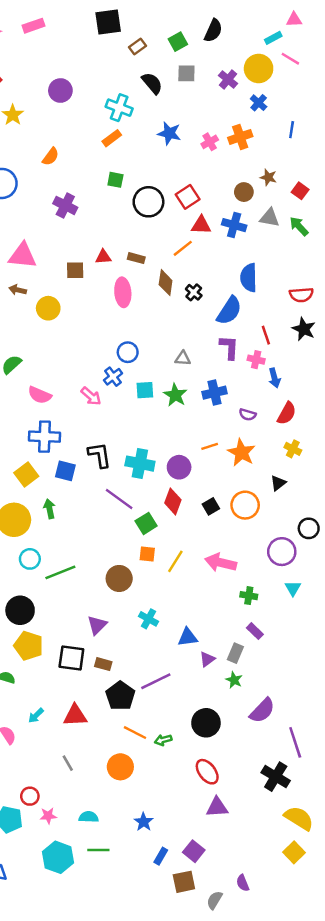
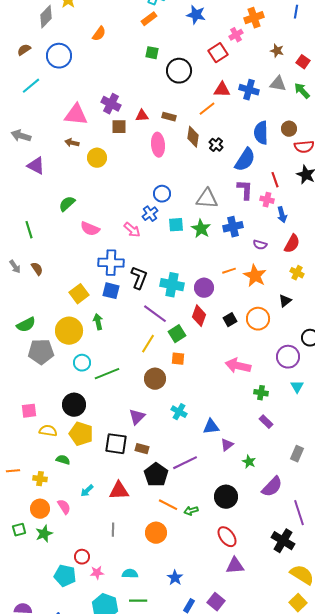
pink cross: (210, 142) -> (236, 35), moved
brown circle: (244, 192) -> (289, 129), moved
red square: (188, 197) -> (218, 53), moved
purple cross: (65, 205) -> (111, 104), moved
gray triangle: (183, 358) -> (207, 199), size x1.6
blue cross: (45, 437) -> (111, 263), moved
black L-shape: (100, 455) -> (139, 278), turned 30
yellow line: (175, 561) -> (148, 344), moved
gray rectangle: (235, 653) -> (297, 454), moved
gray line: (68, 763) -> (113, 530), turned 32

